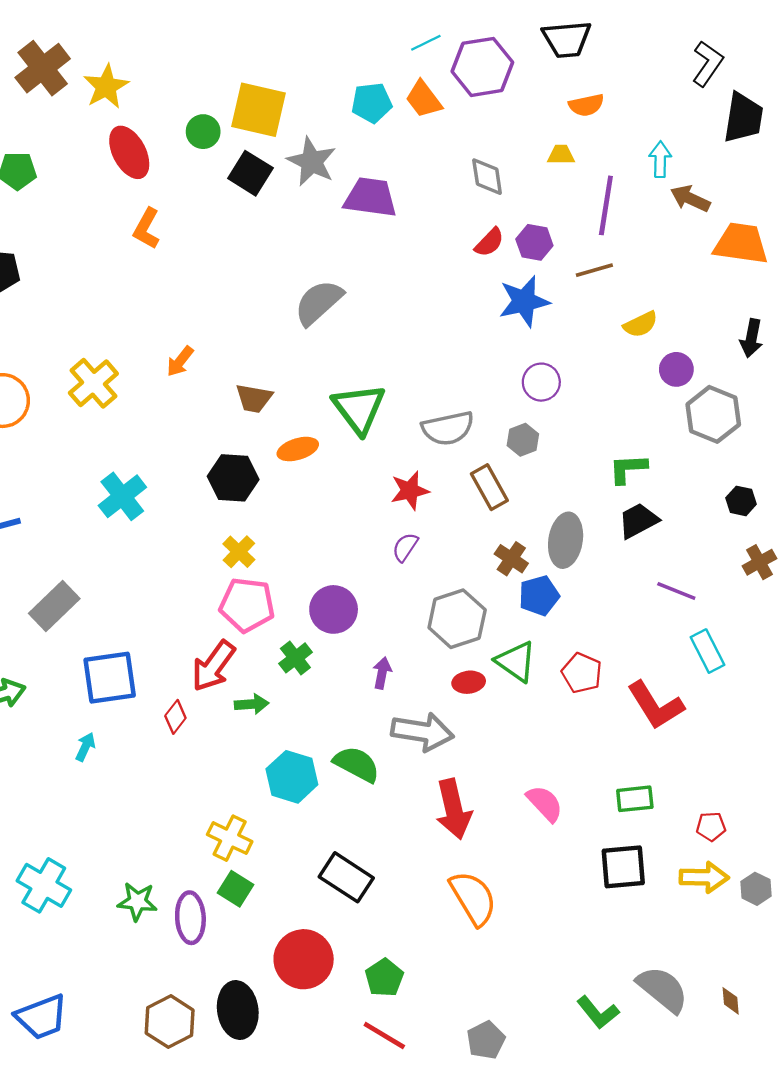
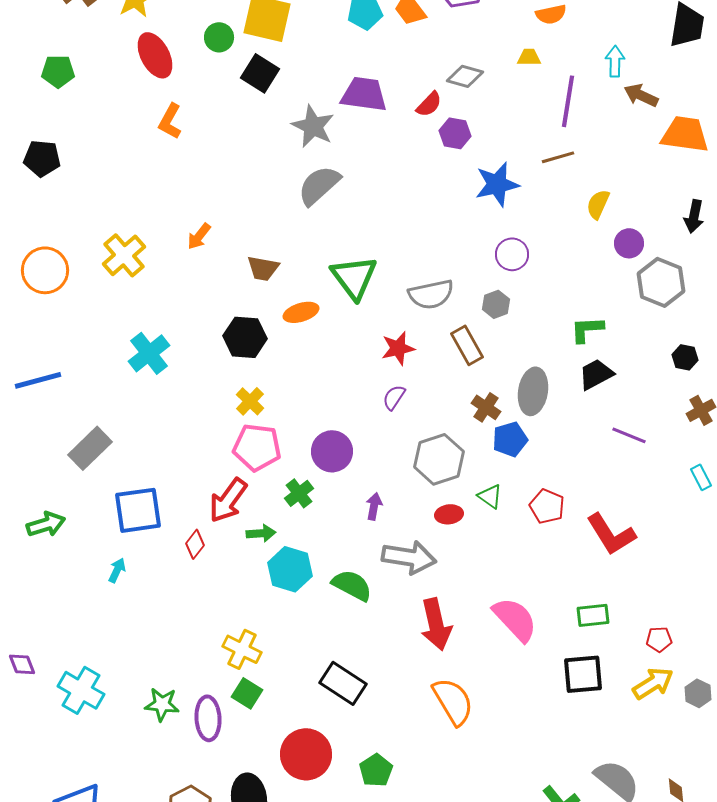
gray star: (312, 162) -> (313, 126), moved
gray diamond: (487, 177) -> (465, 76), turned -66
red semicircle: (489, 242) -> (429, 104), moved
purple hexagon: (534, 242) -> (455, 133), moved
yellow semicircle: (641, 324) -> (598, 204), turned 140
cyan rectangle: (708, 651) -> (701, 477), moved, size x0.7
green triangle: (516, 661) -> (490, 496), size x0.7
cyan hexagon: (292, 777) -> (290, 569), moved
pink semicircle: (545, 803) -> (515, 619), size x1.4
yellow arrow: (704, 877) -> (653, 683), turned -33

